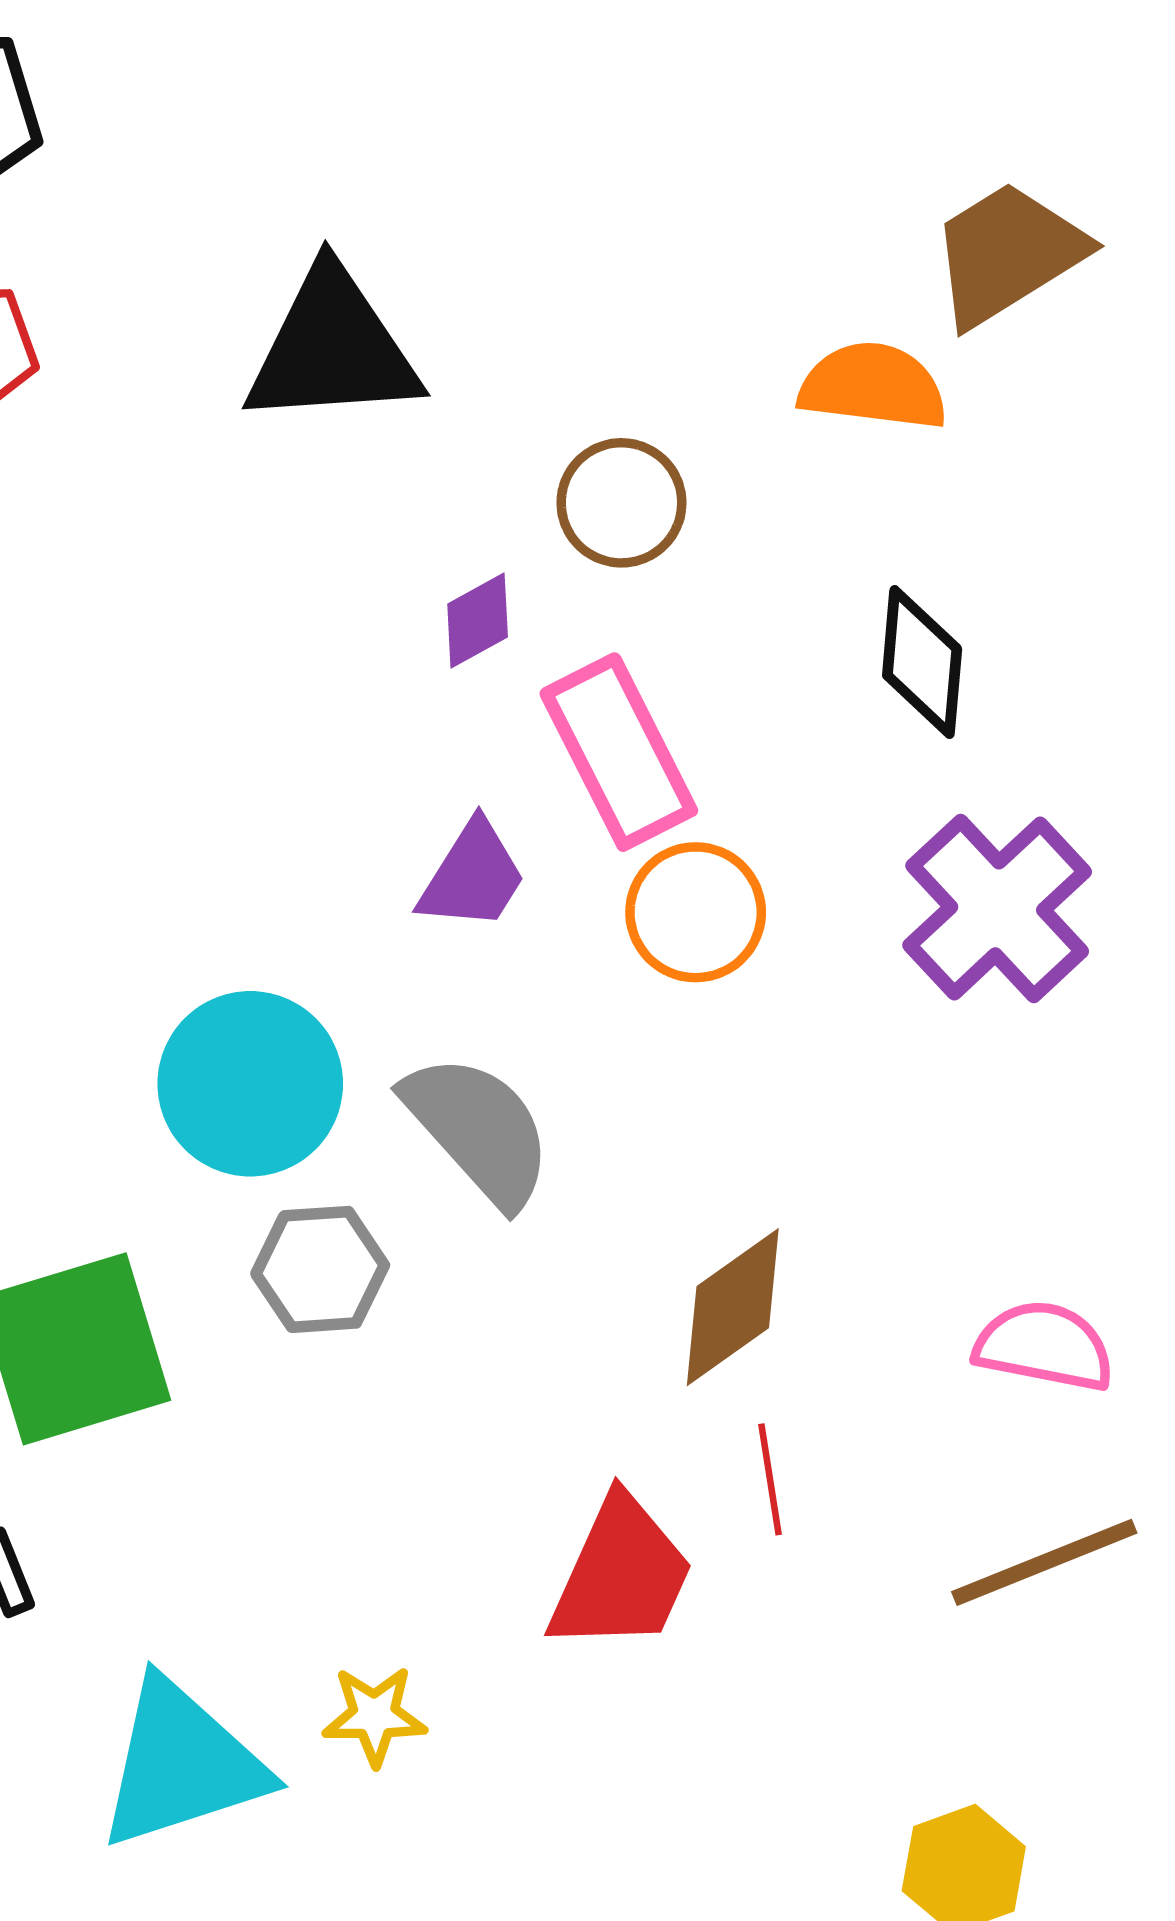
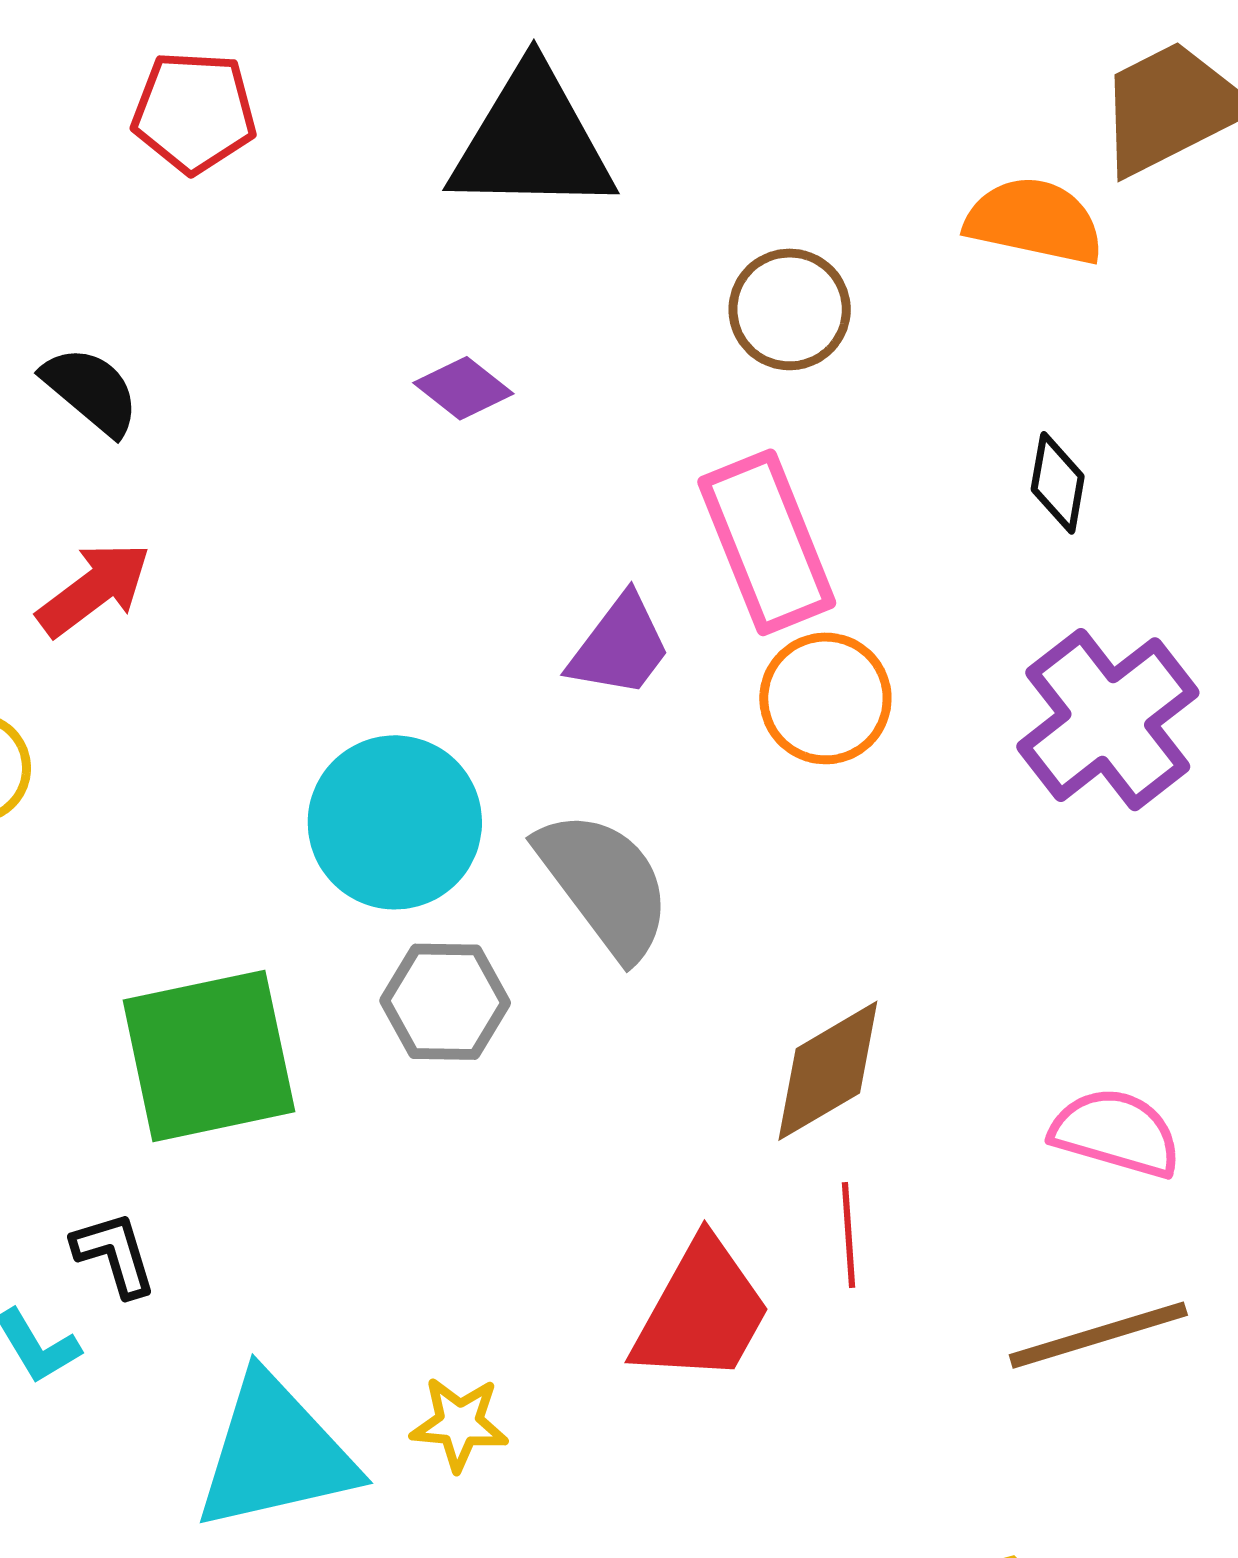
purple diamond: (478, 620) -> (463, 388), moved, turned 62
black diamond: (922, 662) -> (1058, 483), size x0.7

